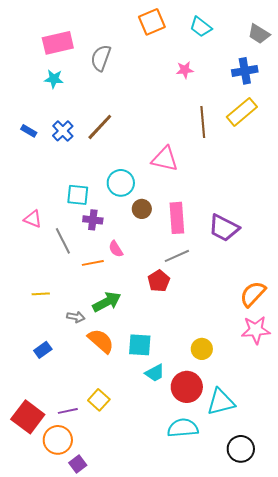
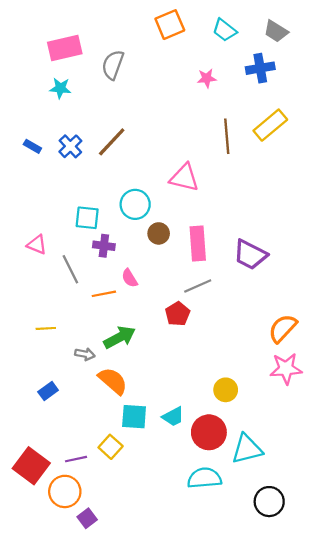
gray trapezoid: (259, 34) -> (276, 31), moved
blue cross: (245, 71) -> (260, 68), moved
cyan square: (140, 345) -> (134, 417), moved

